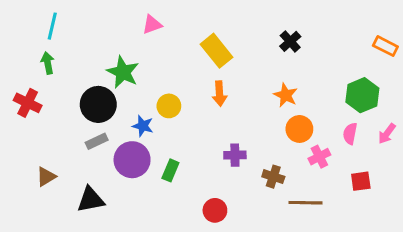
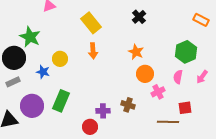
purple cross: (235, 155) -> (103, 111), moved
purple circle: (132, 160) -> (32, 106), moved
green rectangle: (170, 170) -> (61, 101), size x1.5
brown line: (306, 203) -> (168, 122), moved

